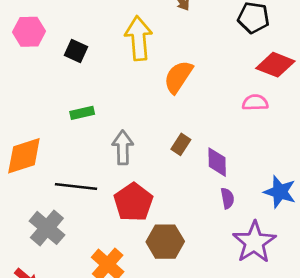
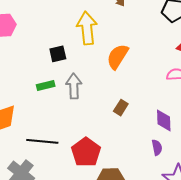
black square: (76, 51) -> (58, 54), moved, turned -36
gray arrow: (123, 147) -> (74, 86), moved
purple diamond: (217, 162) -> (164, 120), moved

